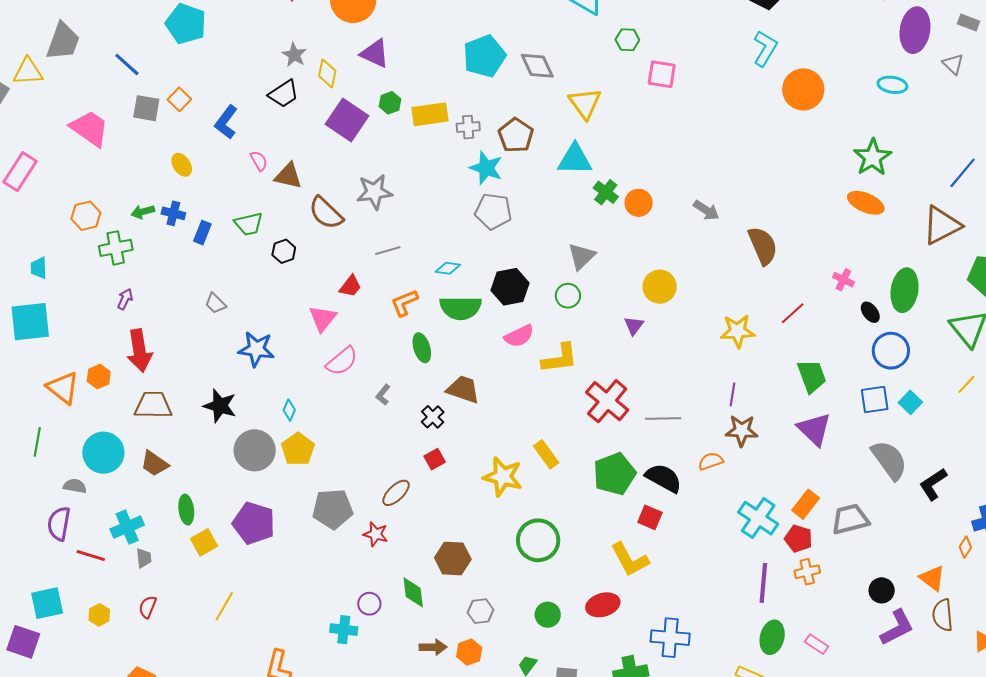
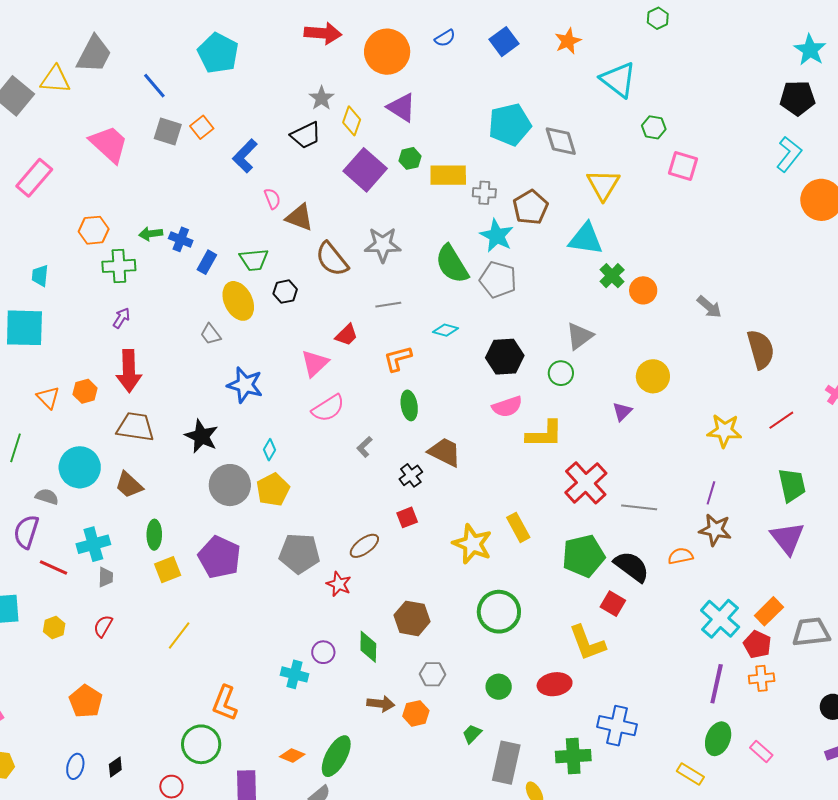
yellow ellipse: (182, 165) -> (238, 301), moved, size x1.6
green semicircle: (461, 308) -> (452, 264), moved, turned 51
orange triangle: (63, 388) -> (48, 398), size x0.7

